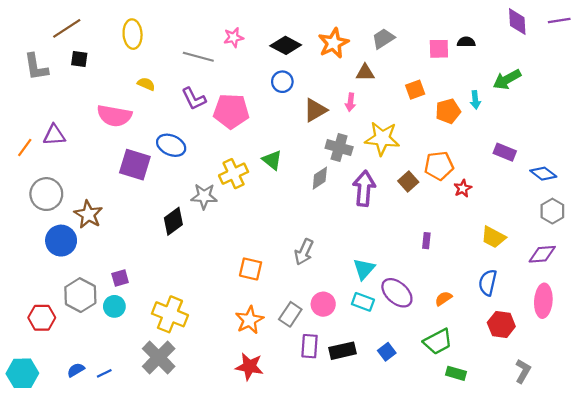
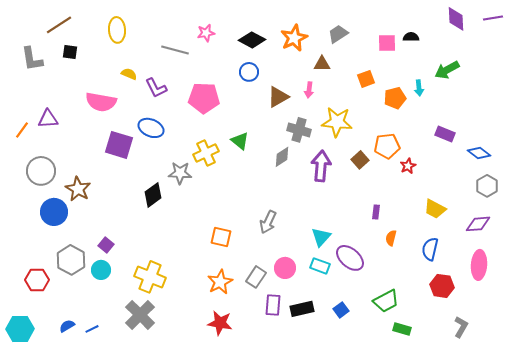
purple L-shape: (194, 99) -> (156, 88), moved
purple square: (120, 278) -> (106, 245), turned -35
orange semicircle: (443, 298) -> (391, 238), moved, turned -42

